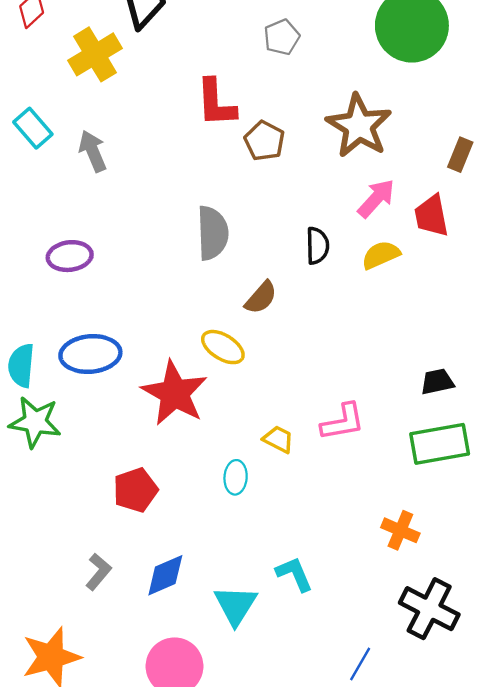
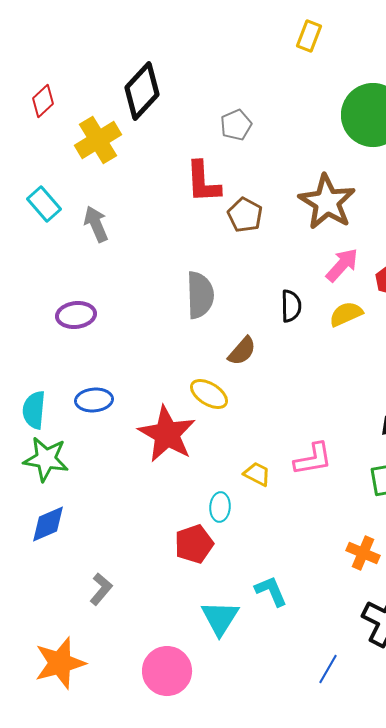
gray pentagon: (282, 37) -> (236, 125), moved
blue ellipse: (90, 354) -> (94, 400), size x0.7
red pentagon: (135, 490) -> (194, 544), moved
blue diamond: (165, 575) -> (48, 524), moved

